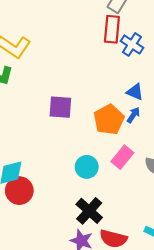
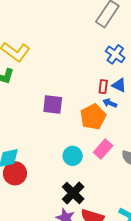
red rectangle: (112, 29) -> (103, 87), moved, size x0.6
blue triangle: (135, 92) -> (119, 85), moved
blue arrow: (133, 115) -> (110, 103), moved, turned -104

